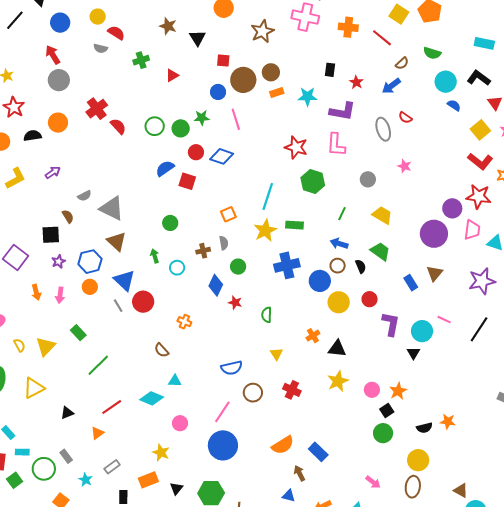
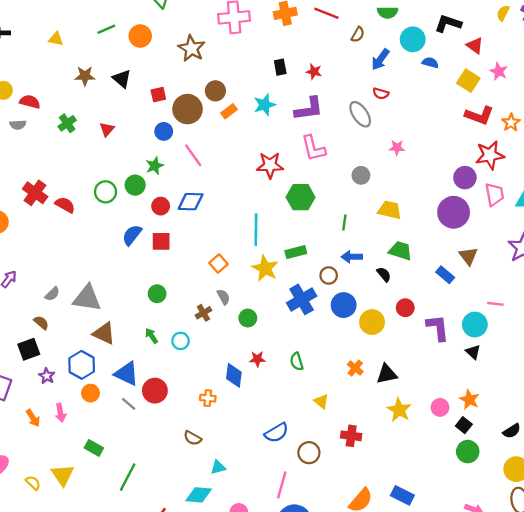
blue arrow: (391, 86) -> (380, 59), moved
brown circle: (338, 266) -> (329, 275), moved
blue diamond: (216, 285) -> (234, 375), moved

